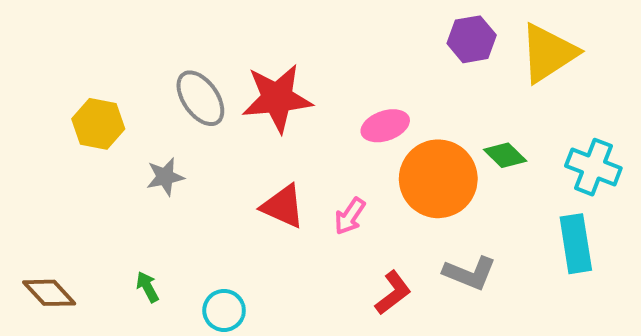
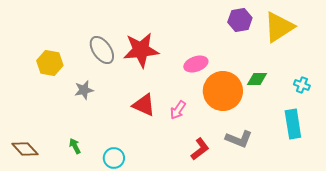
green diamond: (505, 155) -> (257, 79), turned -45
cyan cross: (593, 167) -> (302, 85), size x0.6

